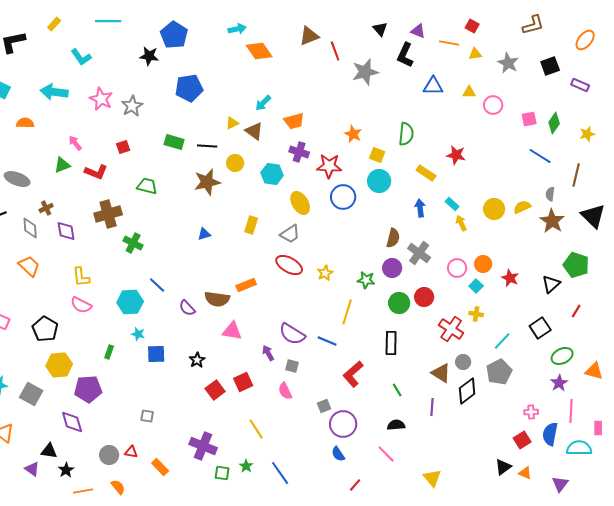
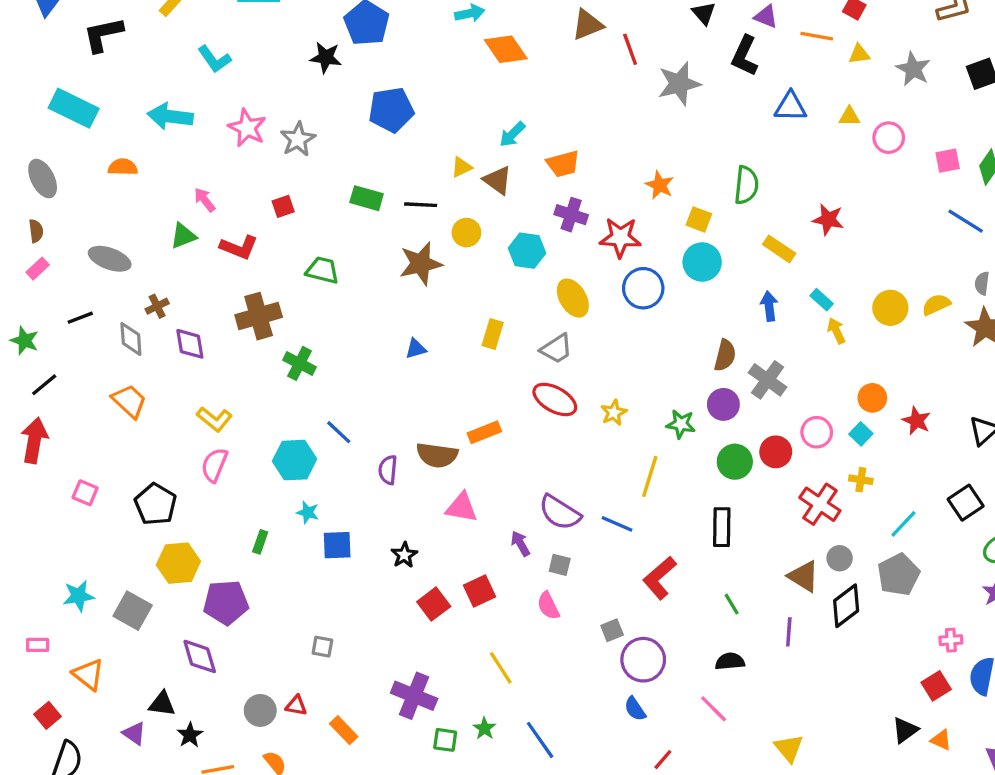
pink circle: (457, 268) -> (817, 432), moved
yellow L-shape: (81, 277) -> (214, 419), turned -45
pink semicircle: (81, 305) -> (214, 465), turned 85
purple semicircle: (187, 308) -> (388, 470), turned 48

